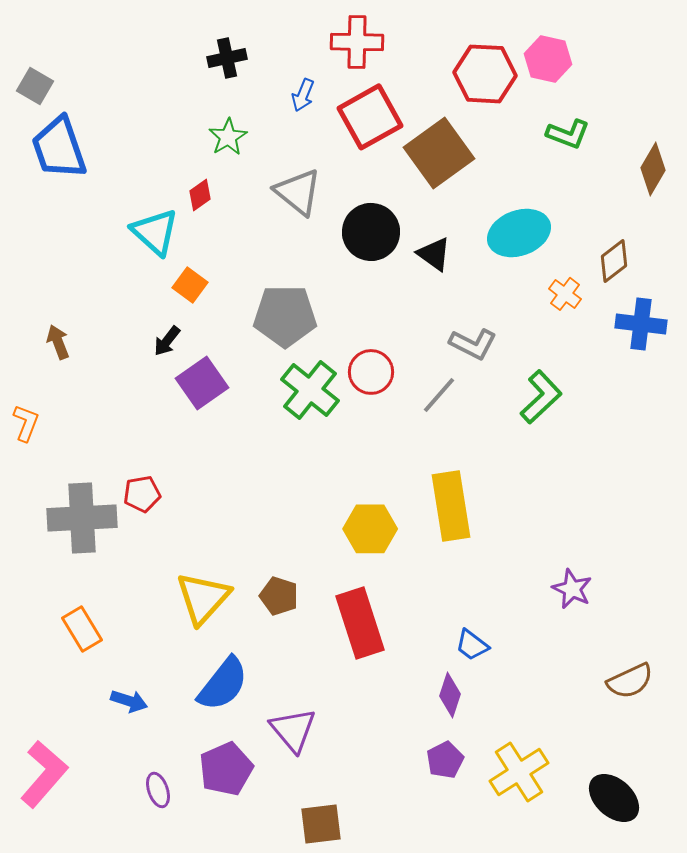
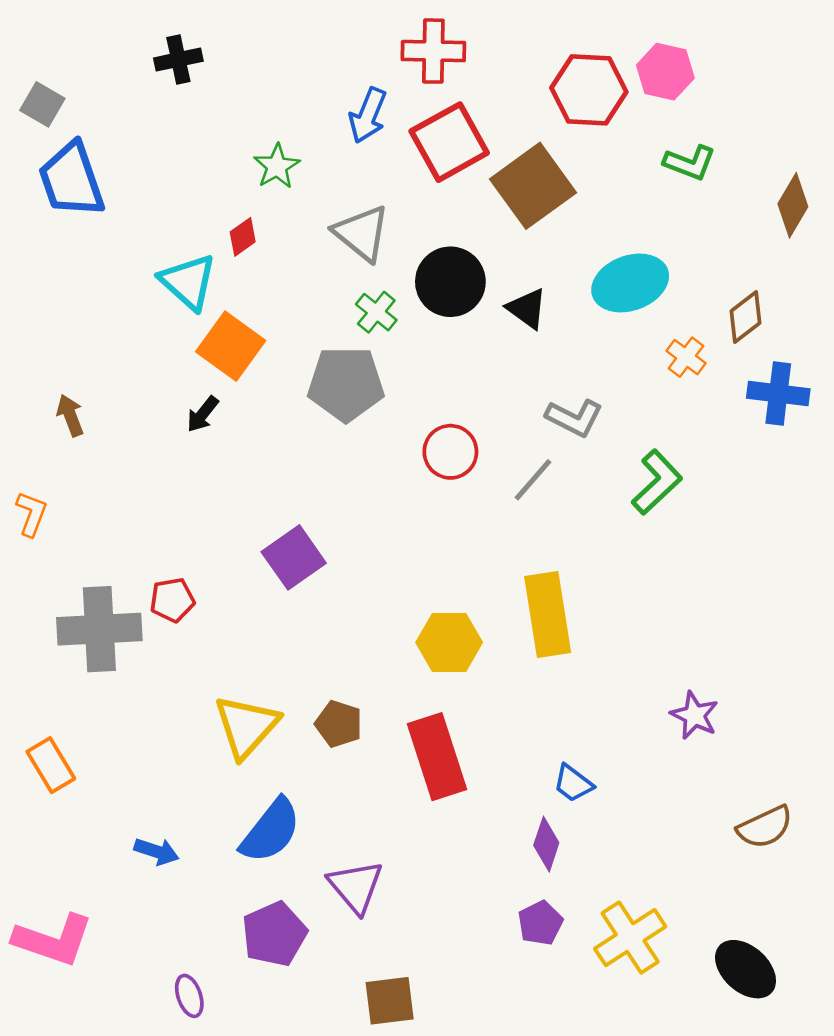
black cross: (227, 58) -> (178, 60), moved
blue arrow: (303, 95) -> (368, 115), size x1.4
orange square: (190, 285) -> (231, 346), size x1.6
purple square: (202, 383) -> (294, 557), moved
green cross: (310, 390) -> (376, 312), moved, size x0.6
orange rectangle: (82, 629) -> (51, 765), moved
pink L-shape: (44, 774) -> (53, 940), turned 68
purple ellipse: (158, 790) -> (189, 996), moved

